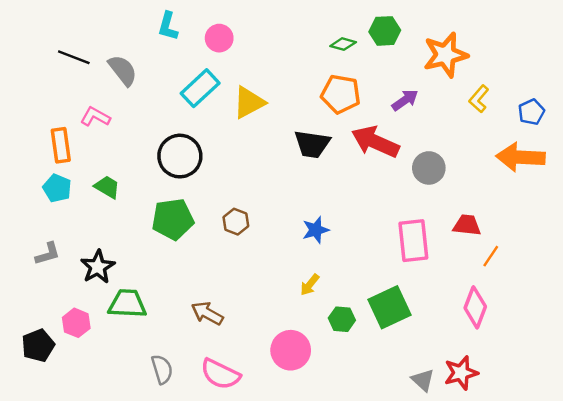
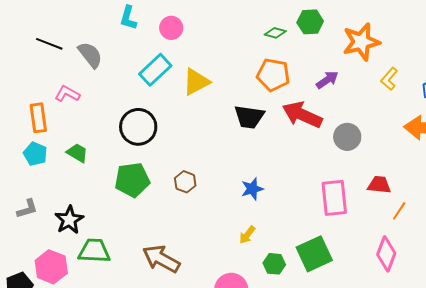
brown arrow: (207, 313) -> (161, 259), size x1.4
pink hexagon: (76, 323) -> (51, 267), size x1.4

